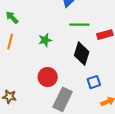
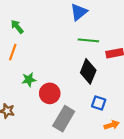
green star: (45, 40) -> (29, 80), moved
blue square: (94, 82) -> (99, 103), turned 32

